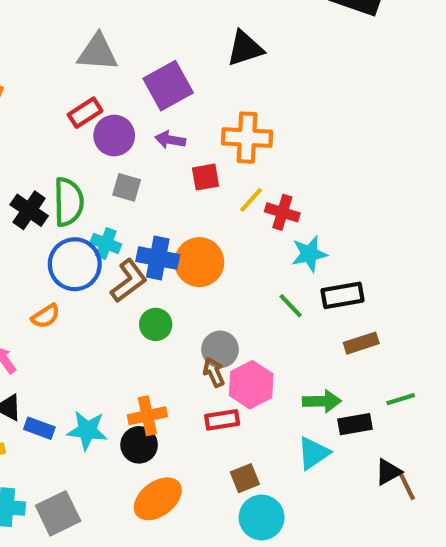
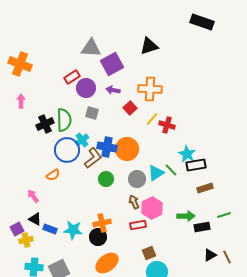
gray triangle: (98, 52) -> (91, 48), moved
red square: (205, 177) -> (130, 108), turned -32
black cross: (29, 210) -> (45, 124), turned 30
cyan cross: (106, 243) -> (82, 140), turned 32
cyan star: (309, 254) -> (187, 154), moved, turned -30
gray circle: (220, 349) -> (137, 179), moved
cyan triangle: (313, 453) -> (156, 173), moved
black triangle: (388, 472) -> (210, 255), moved

